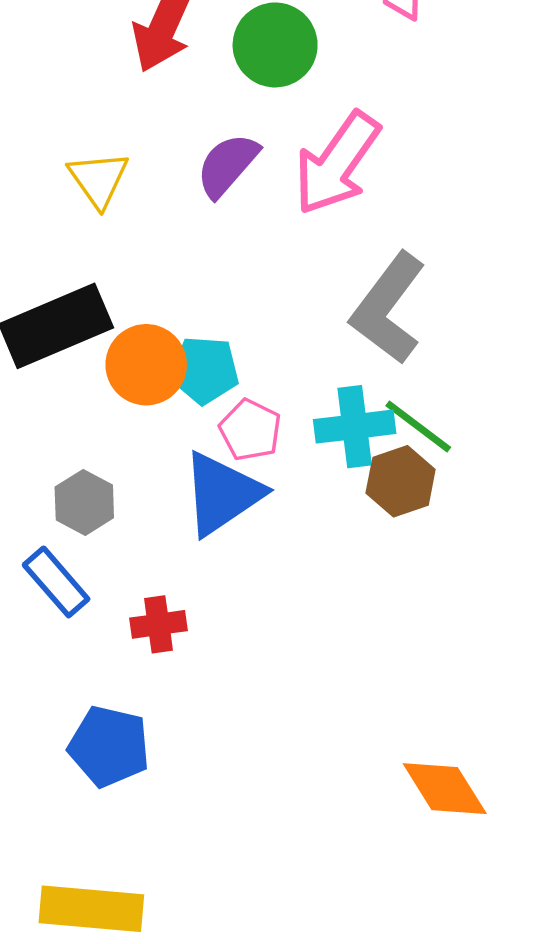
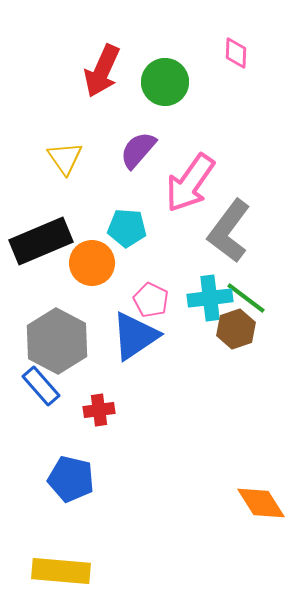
pink arrow: (337, 163) -> (190, 183), moved
cyan pentagon: (204, 370) -> (127, 228), moved
gray hexagon: (84, 502) -> (57, 341), size x1.8

